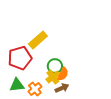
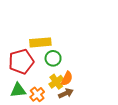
yellow rectangle: (38, 40) -> (40, 42), turned 36
green circle: (55, 66) -> (53, 58), moved

